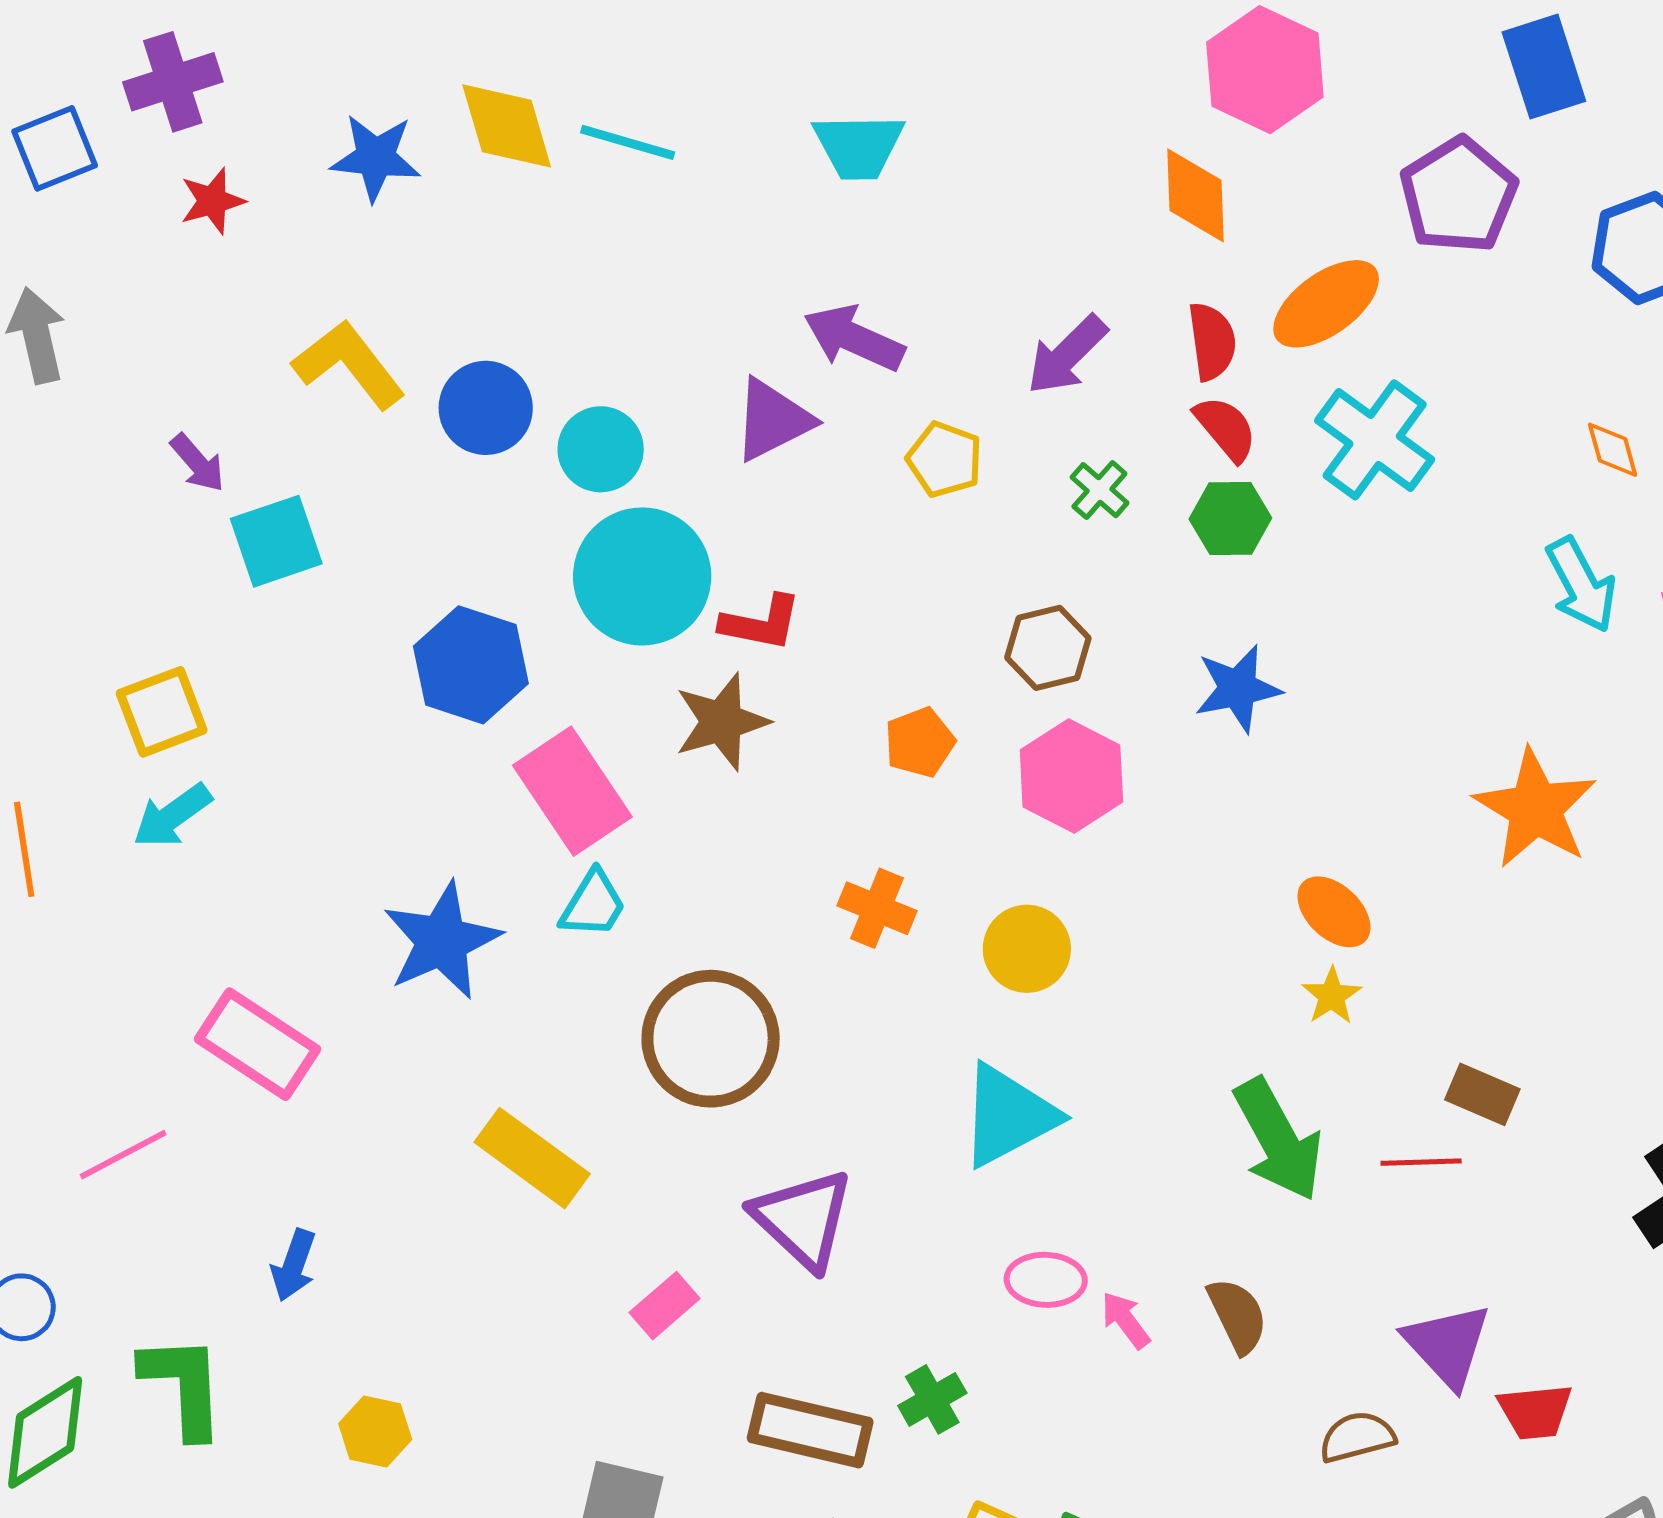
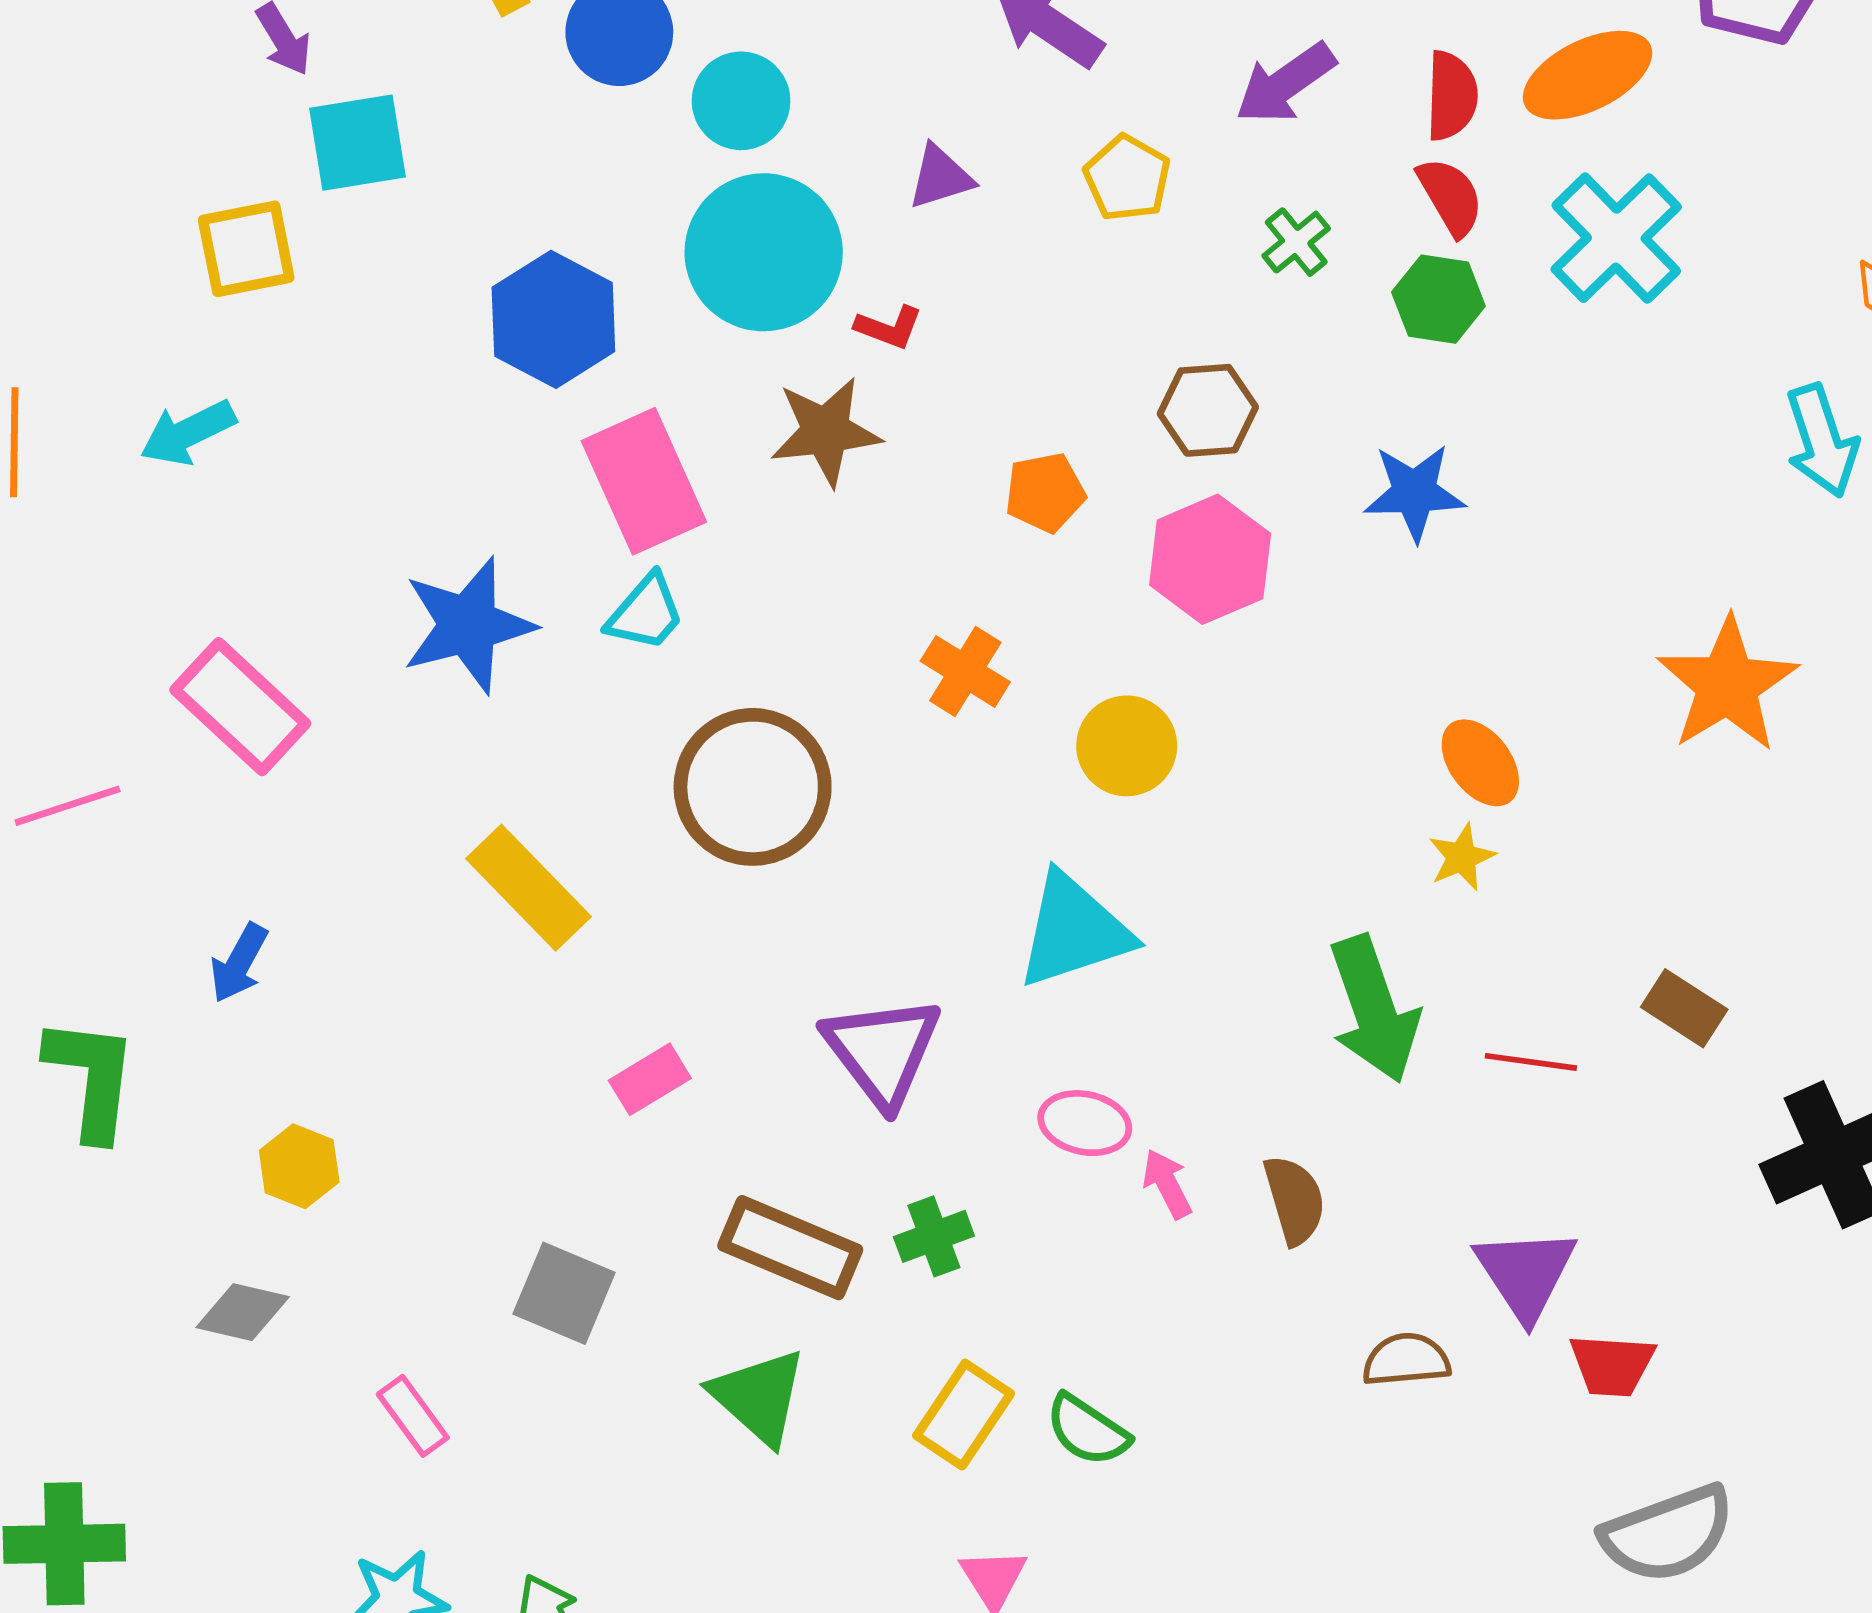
purple triangle: (773, 420) -> (940, 177), moved, size x0.7
red L-shape: (761, 623) -> (889, 327), size x0.7
yellow square: (162, 712) -> (246, 249), moved
brown rectangle: (1482, 1094) -> (1684, 1008), moved
purple triangle: (803, 1219) -> (882, 1051), moved

